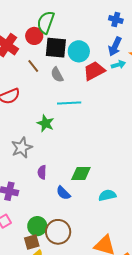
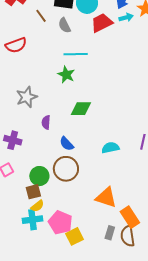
green star: (45, 123) -> (66, 75), moved
green diamond: (81, 173) -> (81, 109), moved
brown circle: (58, 232) -> (66, 169), moved

